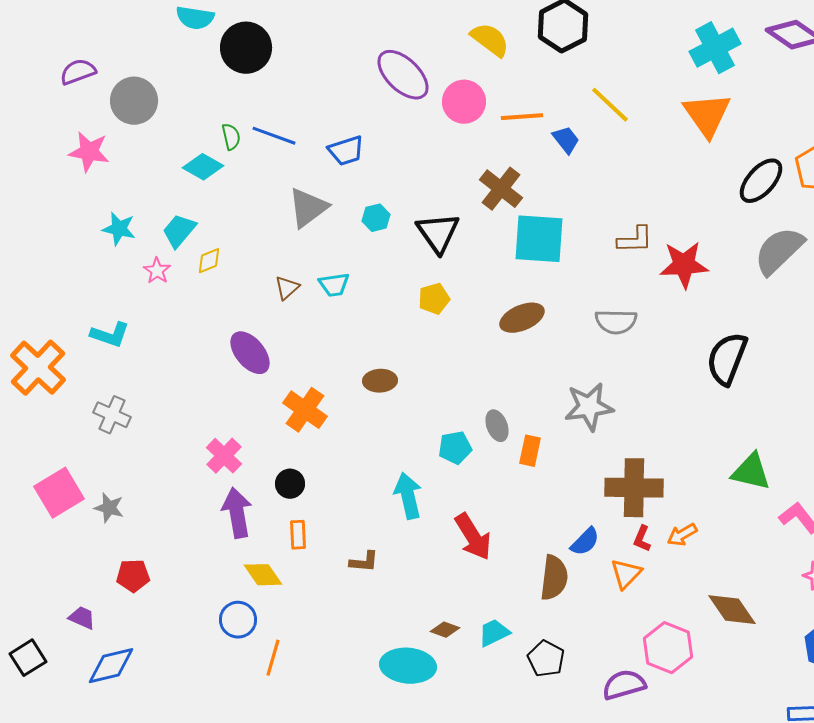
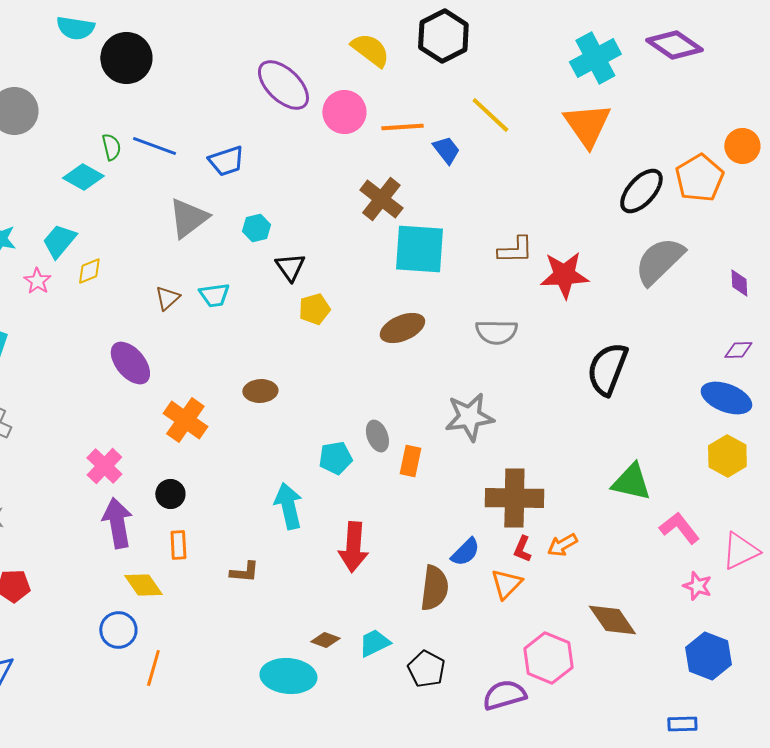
black triangle: (438, 233) -> (290, 267), moved, size x0.7
red arrow: (473, 537) -> (353, 547), turned 36

